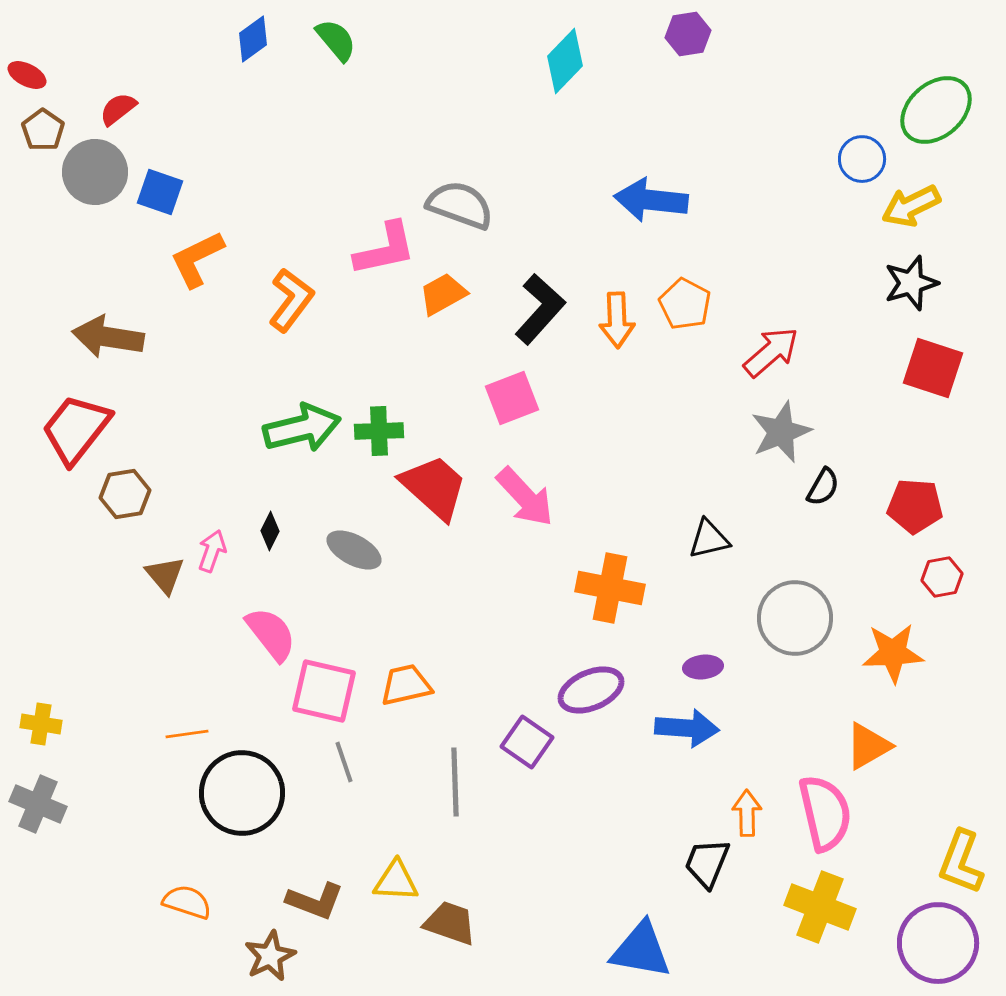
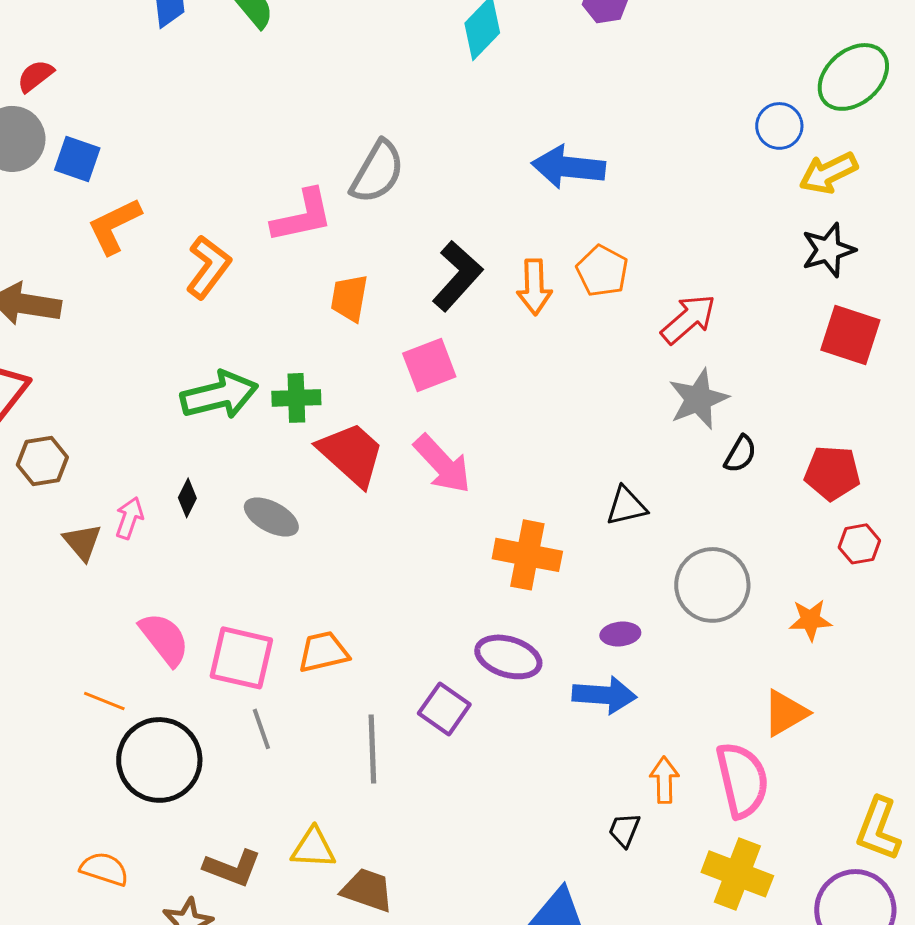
gray semicircle: (460, 205) -> (377, 172), turned 100
orange trapezoid: (443, 294) -> (349, 298), moved, turned -51
pink semicircle: (271, 634) -> (164, 639), moved
orange star: (893, 653) -> (810, 620), size x0.7
purple ellipse: (591, 690) -> (508, 657), turned 40
orange line: (187, 734) -> (104, 701), turned 30
black trapezoid: (707, 863) -> (624, 830), size x0.7

